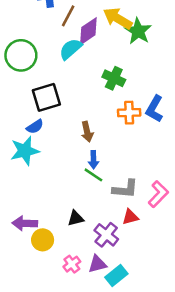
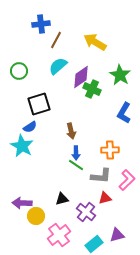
purple diamond: (88, 31) -> (81, 77), moved
green star: (138, 31) -> (120, 75), moved
green circle: (21, 55) -> (19, 71), size x0.7
orange cross: (129, 113) -> (110, 150), moved
cyan star: (25, 151) -> (22, 146), turned -30
pink cross: (72, 264) -> (59, 235), size x1.6
purple triangle: (97, 264) -> (117, 235), moved

